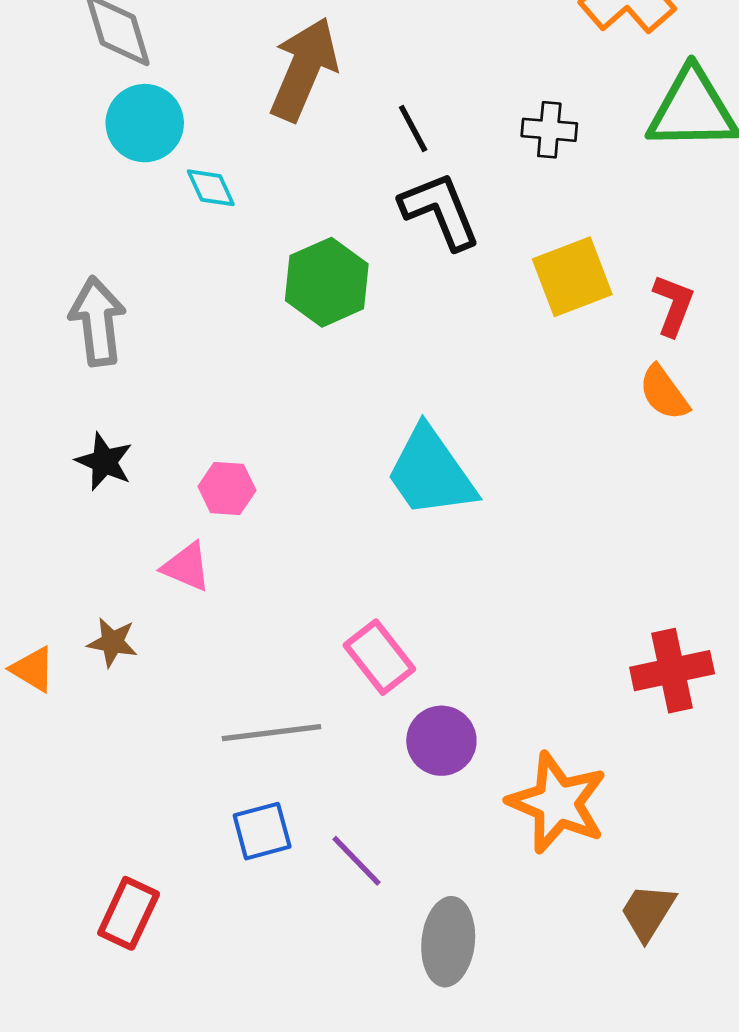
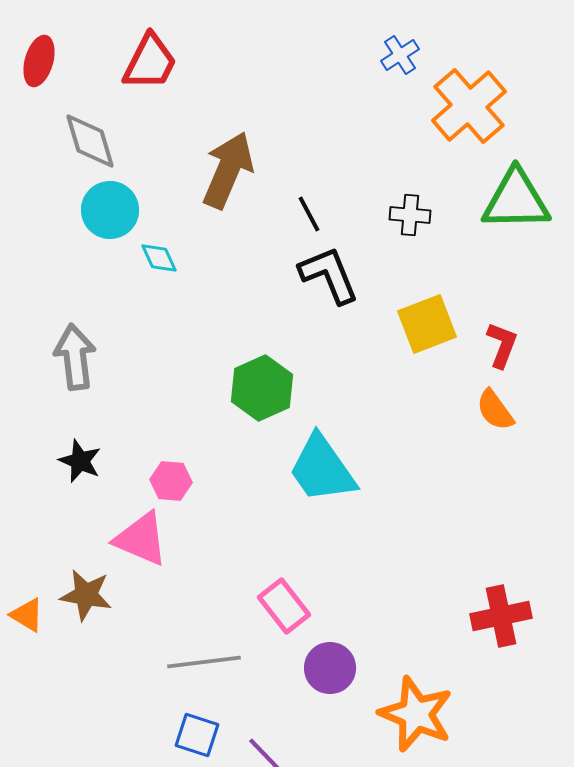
green hexagon: (327, 282) -> (262, 388), moved
pink triangle: (187, 567) -> (141, 539), size x1.5
brown star: (112, 642) -> (86, 595), size x1.4
blue square: (262, 831) -> (197, 735), turned 33

